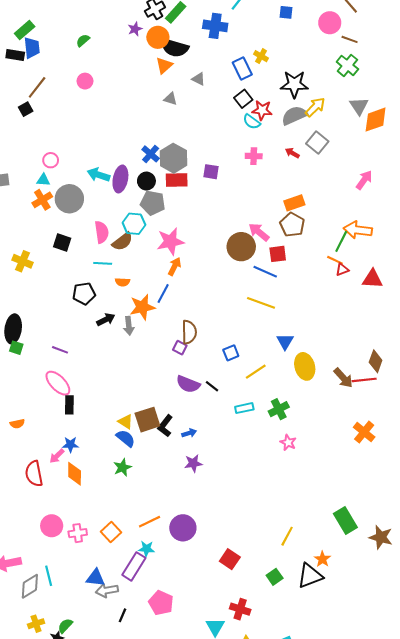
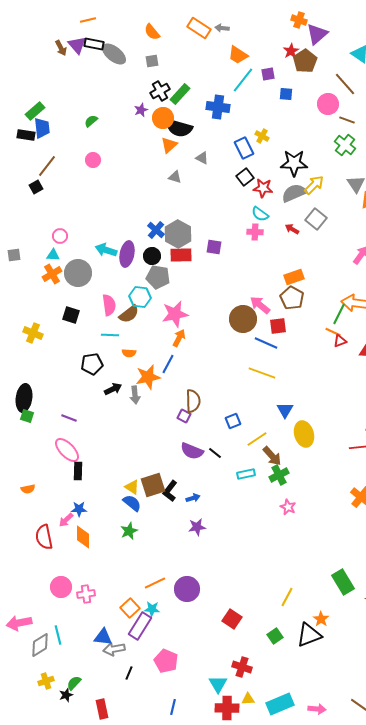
cyan semicircle: (252, 122) -> (260, 214), moved
brown arrow: (343, 378) -> (272, 456), moved
orange square: (111, 532) -> (130, 608), moved

